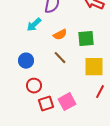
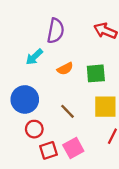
brown line: (60, 58) -> (67, 111), moved
blue circle: (26, 61) -> (25, 99), size x1.5

